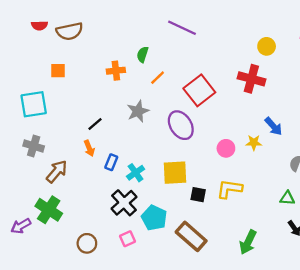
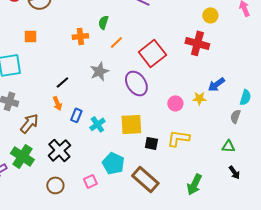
blue arrow: (273, 126) -> (216, 84), turned 96
black cross: (124, 203) -> (59, 150), moved

